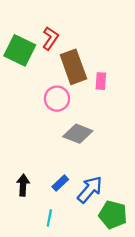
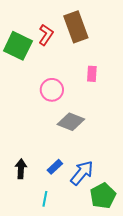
brown rectangle: (73, 67) -> (76, 27), moved
green pentagon: (113, 215) -> (103, 196), turned 30

